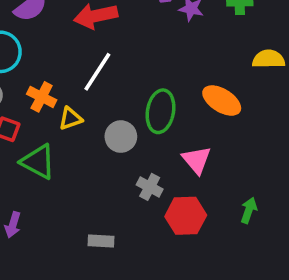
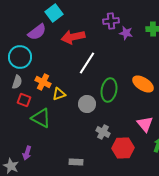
white line: (97, 72) -> (87, 63), moved
pink triangle: (196, 160) -> (145, 124), moved

